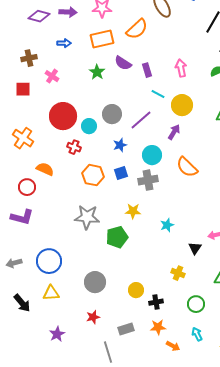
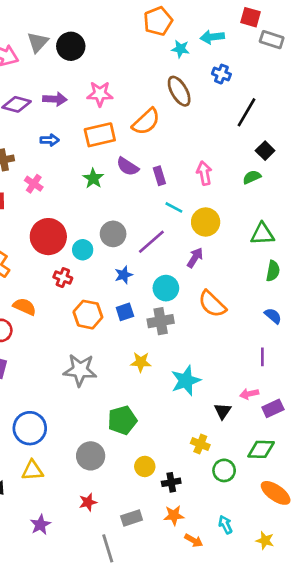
cyan star: (167, 225) -> (186, 381), size x1.6
green pentagon: (117, 237) -> (122, 420), moved
green circle: (196, 304) -> (224, 470), moved

